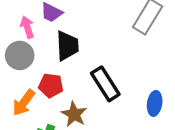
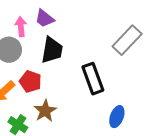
black rectangle: (105, 84) -> (93, 79), moved

